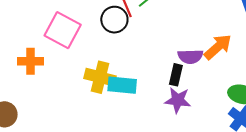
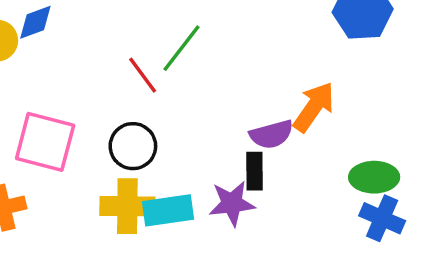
black circle: (114, 20) -> (133, 146), moved
purple star: (178, 100) -> (232, 203), moved

